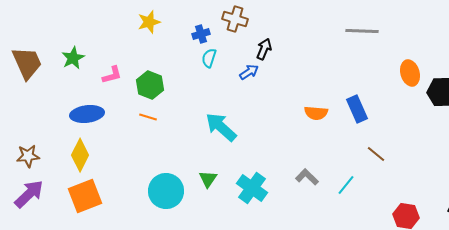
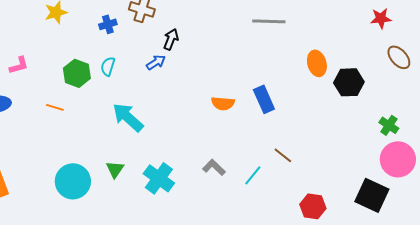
cyan semicircle: (209, 58) -> (108, 66), moved
green hexagon: (150, 85) -> (77, 73), moved
brown line: (376, 154) -> (283, 155), moved

